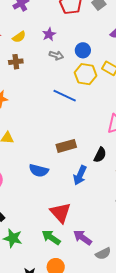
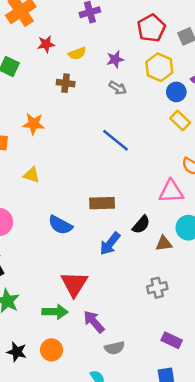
blue circle: (83, 50) -> (176, 92), moved
yellow hexagon: (86, 74) -> (159, 67), moved
green arrow: (51, 237) -> (55, 312), turned 132

